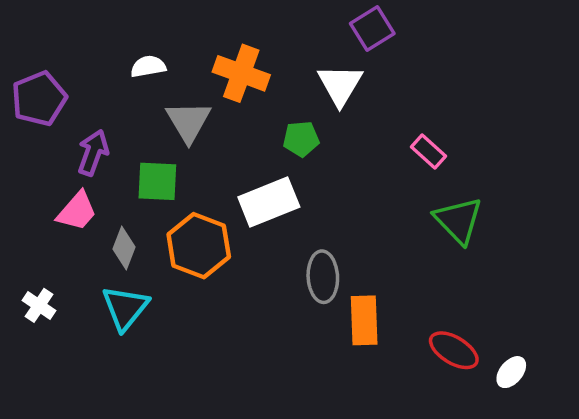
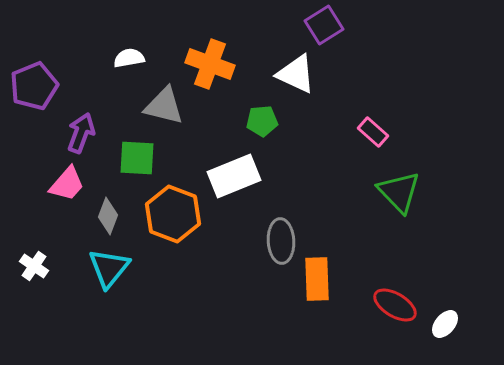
white triangle: (340, 85) -> (296, 74), turned -36
gray triangle: (188, 122) -> (164, 106), turned -45

